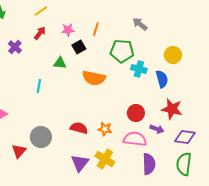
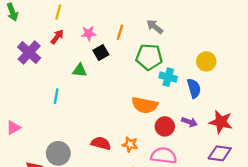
yellow line: (41, 11) -> (58, 12), turned -40
gray arrow: (140, 24) -> (155, 27), moved
purple cross: (15, 47) -> (29, 52), size x1.5
orange semicircle: (94, 78) -> (145, 105), moved
red star: (172, 109) -> (221, 122), moved
purple arrow: (157, 129) -> (189, 122), moved

